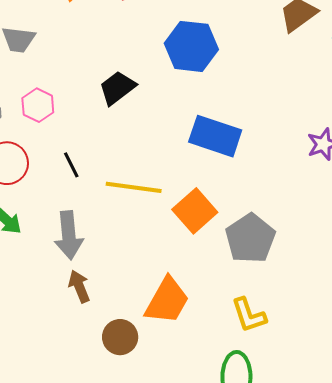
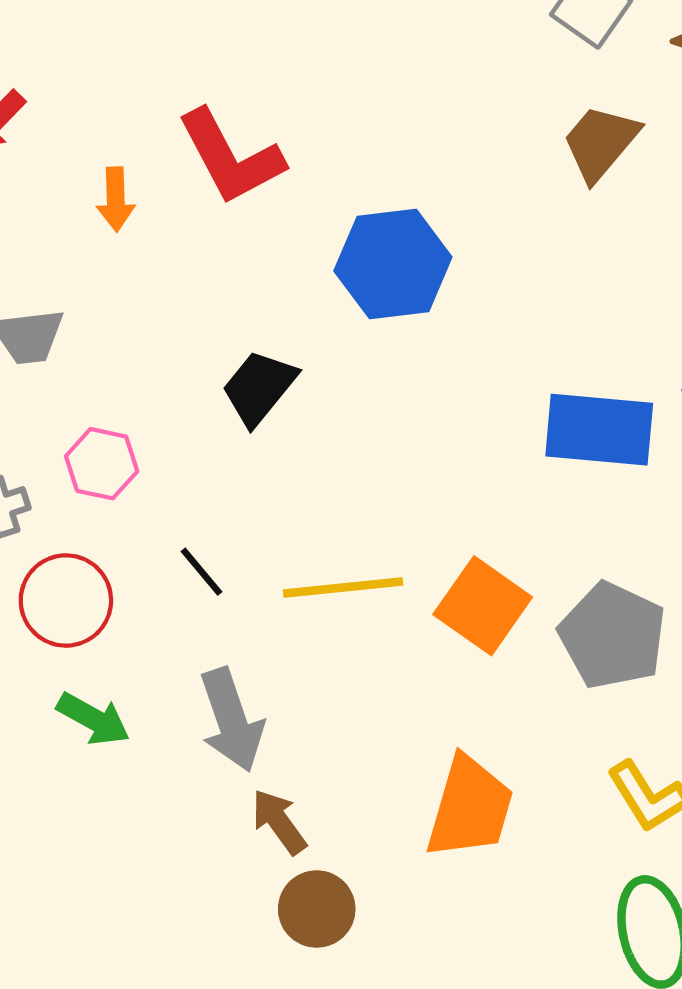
blue rectangle: (215, 136) -> (599, 430), moved
brown circle: (120, 337) -> (317, 909), moved

